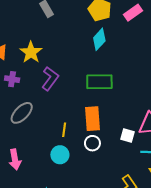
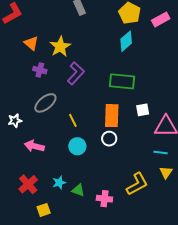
yellow line: (64, 130) -> (73, 120), moved, turned -40
white square: (128, 135) -> (143, 110), moved, turned -32
pink arrow: (15, 159) -> (34, 146), turned 108

